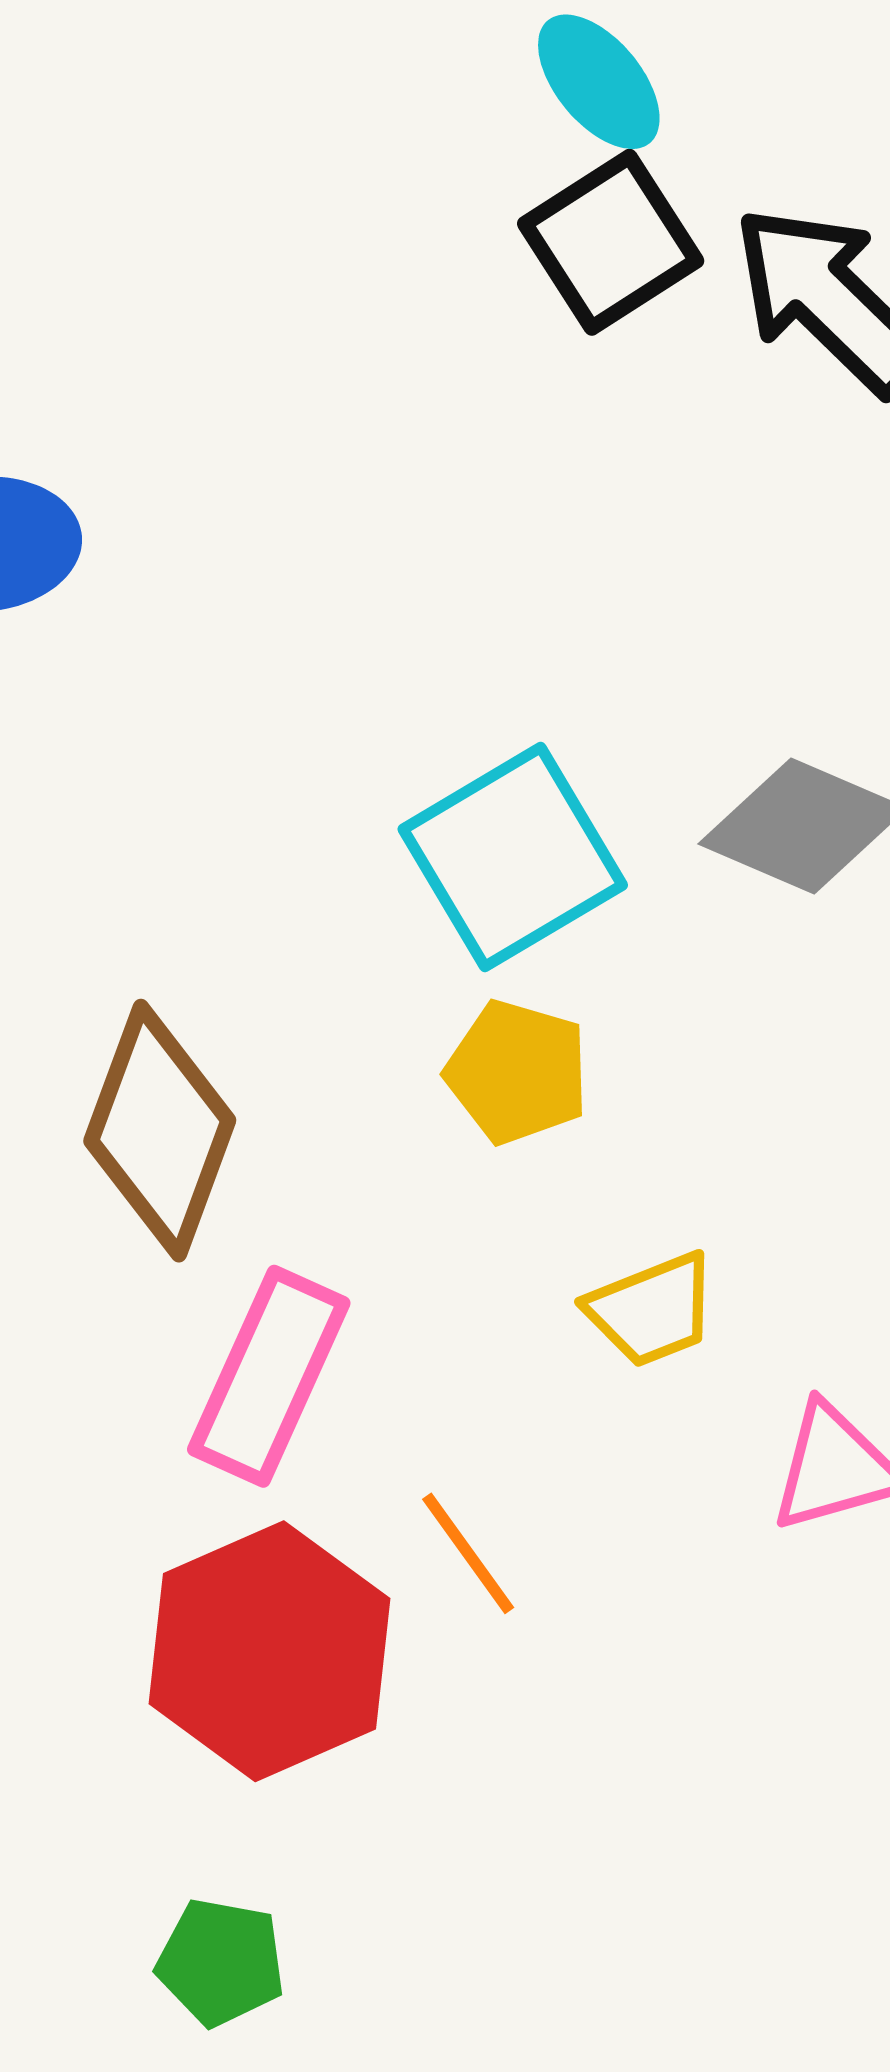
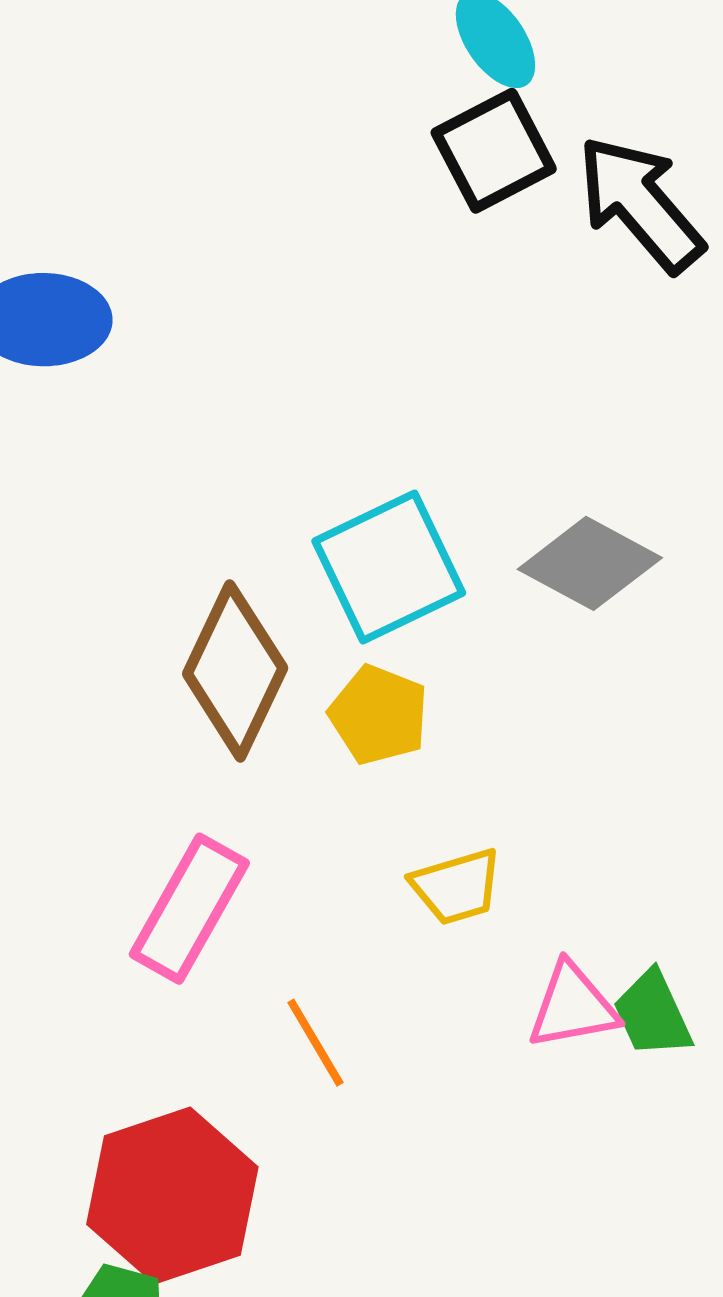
brown diamond: (160, 1131) -> (235, 671), moved
red hexagon: (270, 1651) -> (172, 1196), moved

